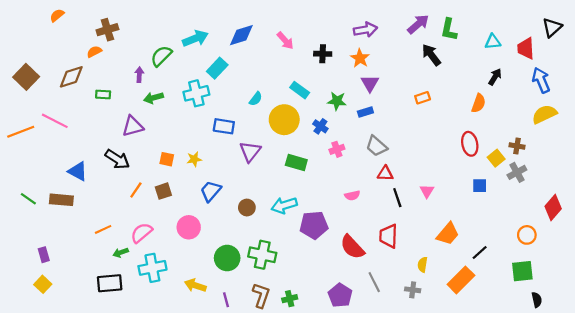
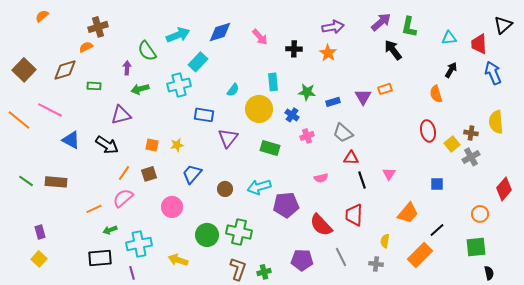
orange semicircle: (57, 15) -> (42, 16), moved
green semicircle: (161, 56) -> (147, 51), turned -80
purple triangle: (370, 83) -> (363, 97), moved
cyan rectangle: (300, 90) -> (273, 82), turned 48
orange semicircle: (479, 103) -> (436, 94), turned 144
yellow semicircle: (544, 114) -> (496, 122), moved, turned -70
orange line: (21, 132) -> (19, 120), turned 60
blue triangle: (78, 171) -> (71, 140), moved
blue square: (480, 186) -> (437, 184), moved
pink semicircle: (141, 233) -> (123, 198), moved
purple pentagon: (340, 295) -> (302, 260), moved, turned -30
purple line: (226, 300) -> (132, 273), moved

